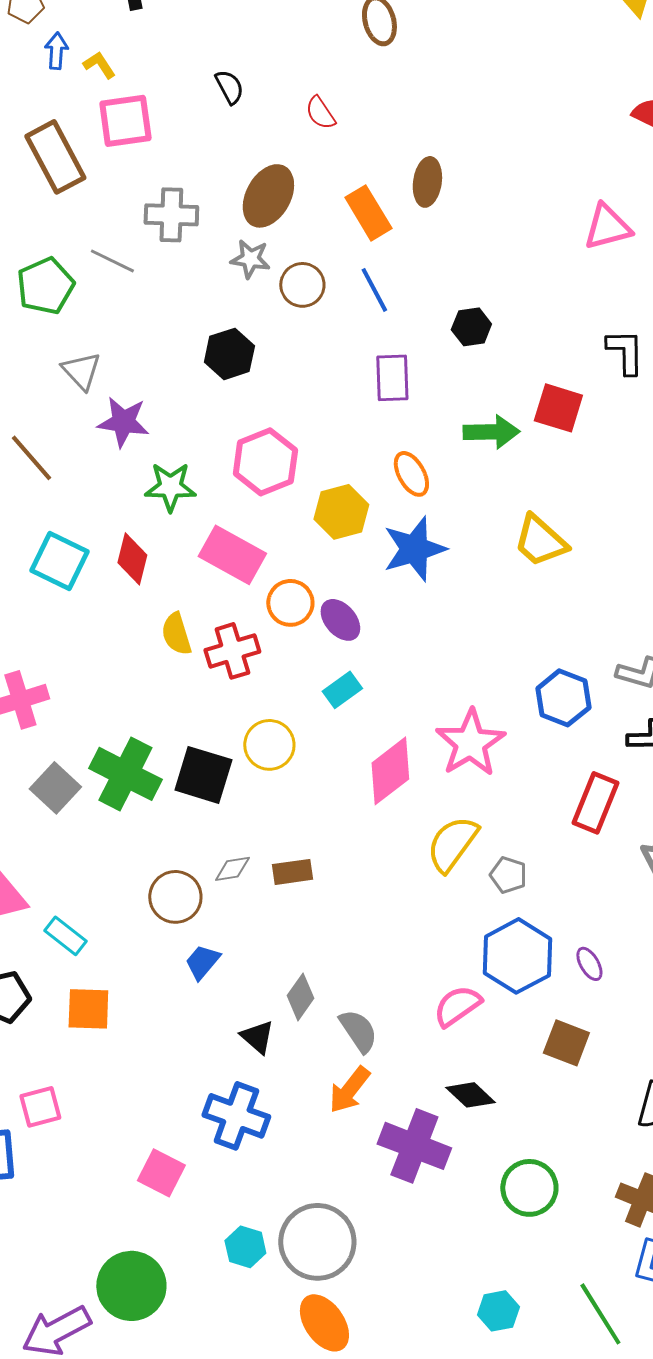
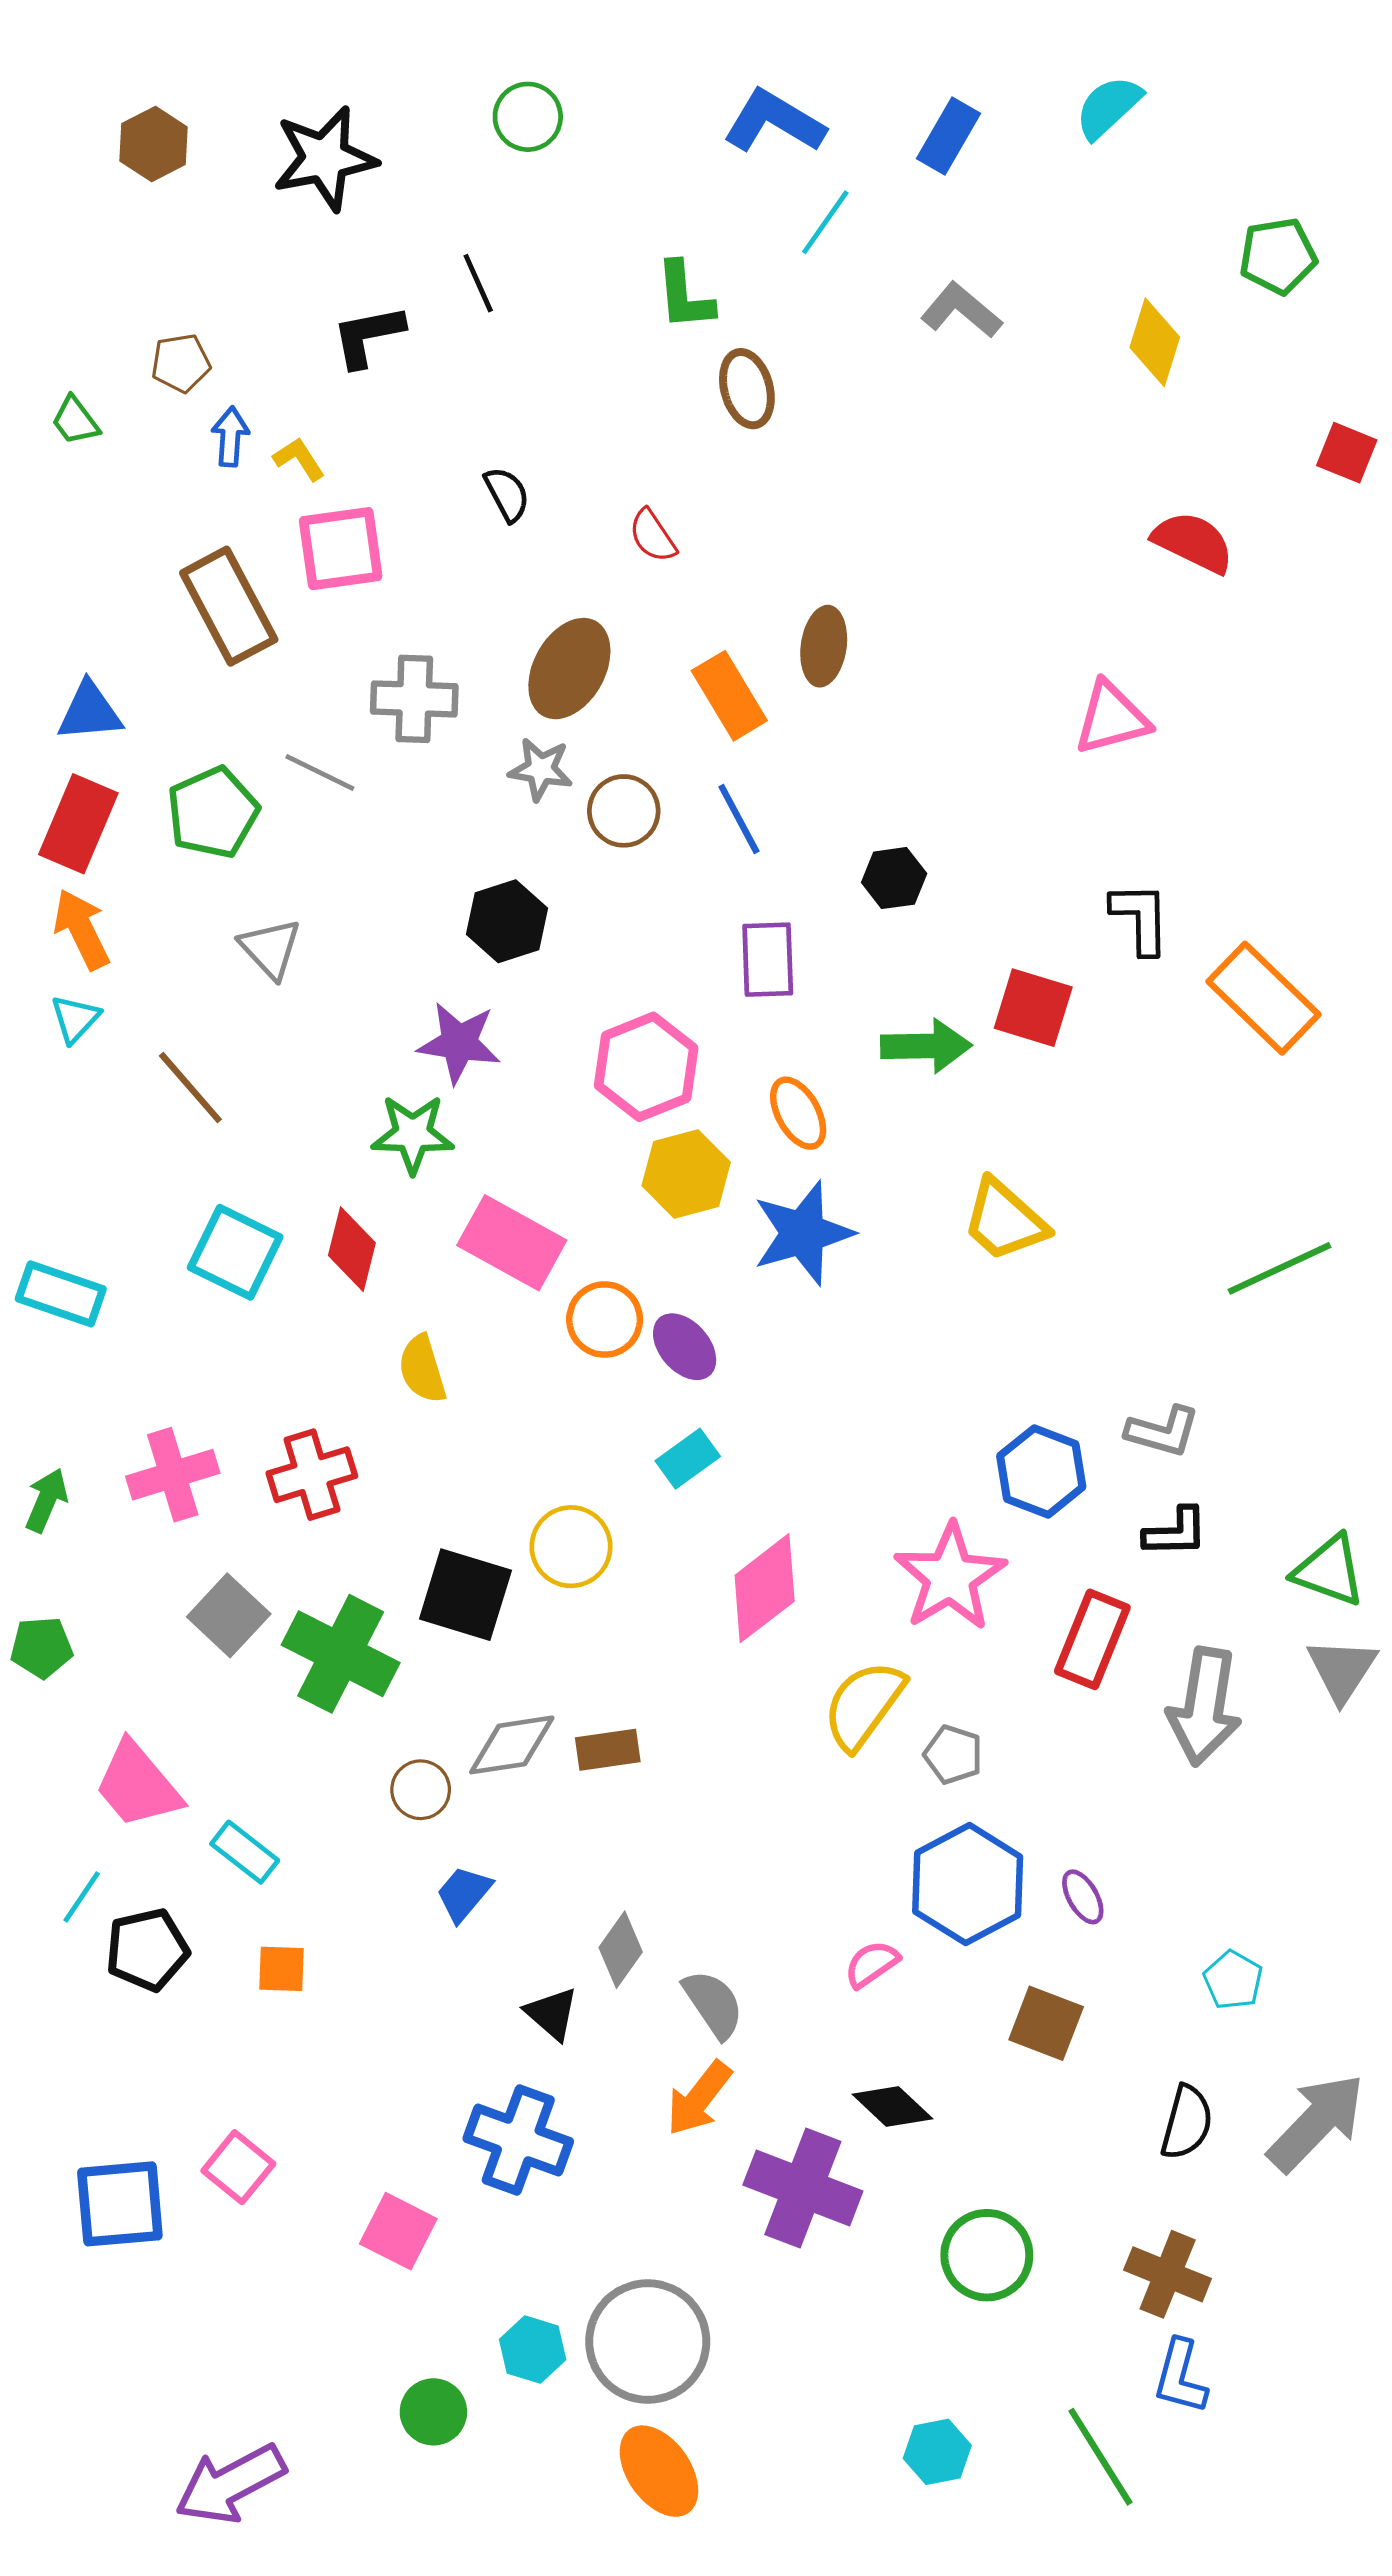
purple star: (123, 422) -> (459, 1043), moved
pink hexagon: (265, 462) -> (646, 1067), moved
red cross: (232, 651) -> (312, 1475), moved
pink star: (470, 743) -> (950, 1577), moved
green cross: (125, 774) -> (341, 1654), moved
gray diamond: (232, 869) -> (512, 1745), size x1.5
brown circle: (175, 897) -> (421, 1790), size x0.7
pink semicircle: (457, 1006) -> (872, 1964), size x0.7
orange square: (88, 1009) -> (281, 1969), size x0.7
pink square: (40, 1107) -> (238, 2167), moved, turned -36
green circle: (131, 1286) -> (433, 2412), moved, size x0.6

